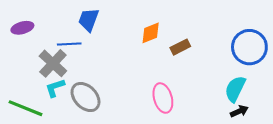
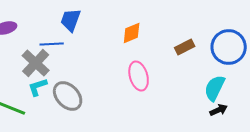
brown rectangle: (180, 47) -> (185, 47), moved
pink ellipse: (163, 98) -> (139, 76), moved

